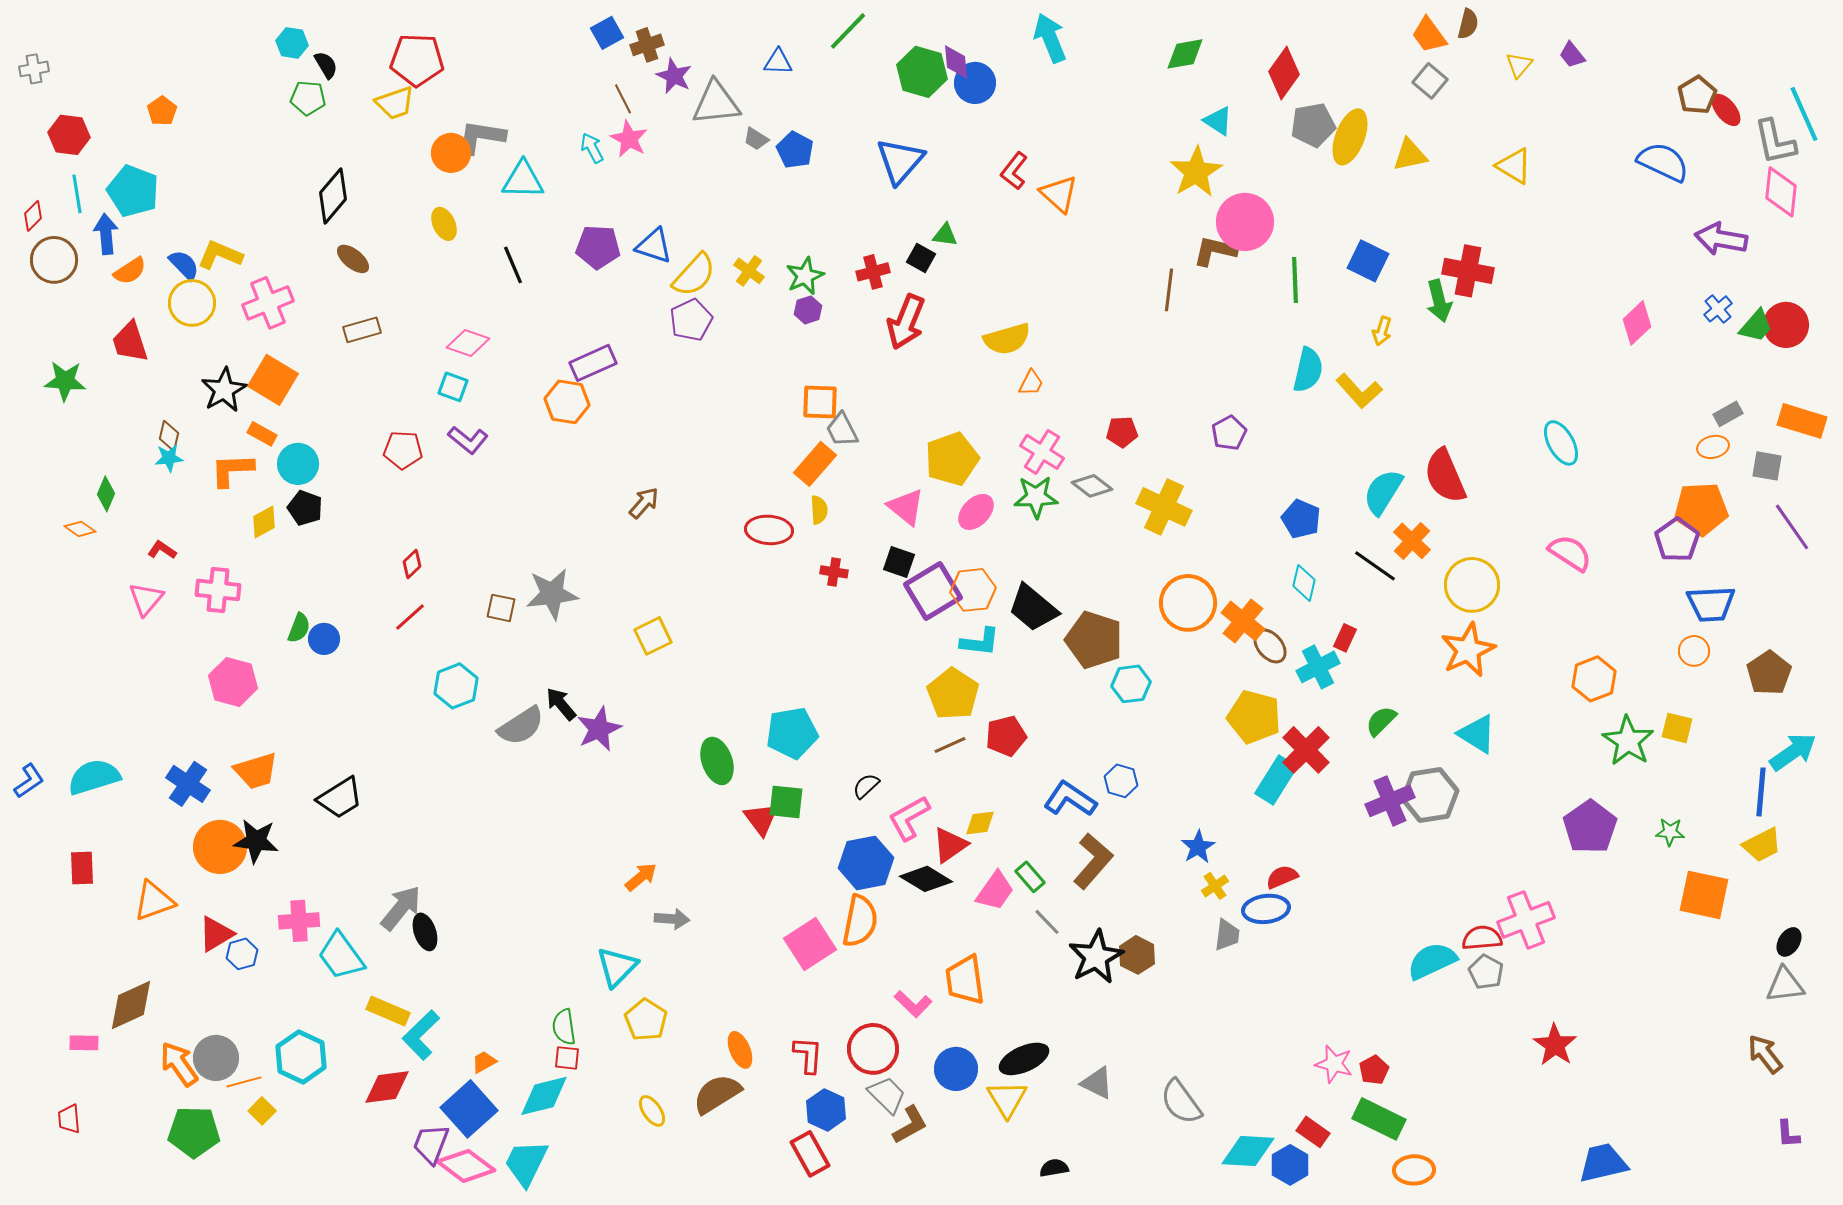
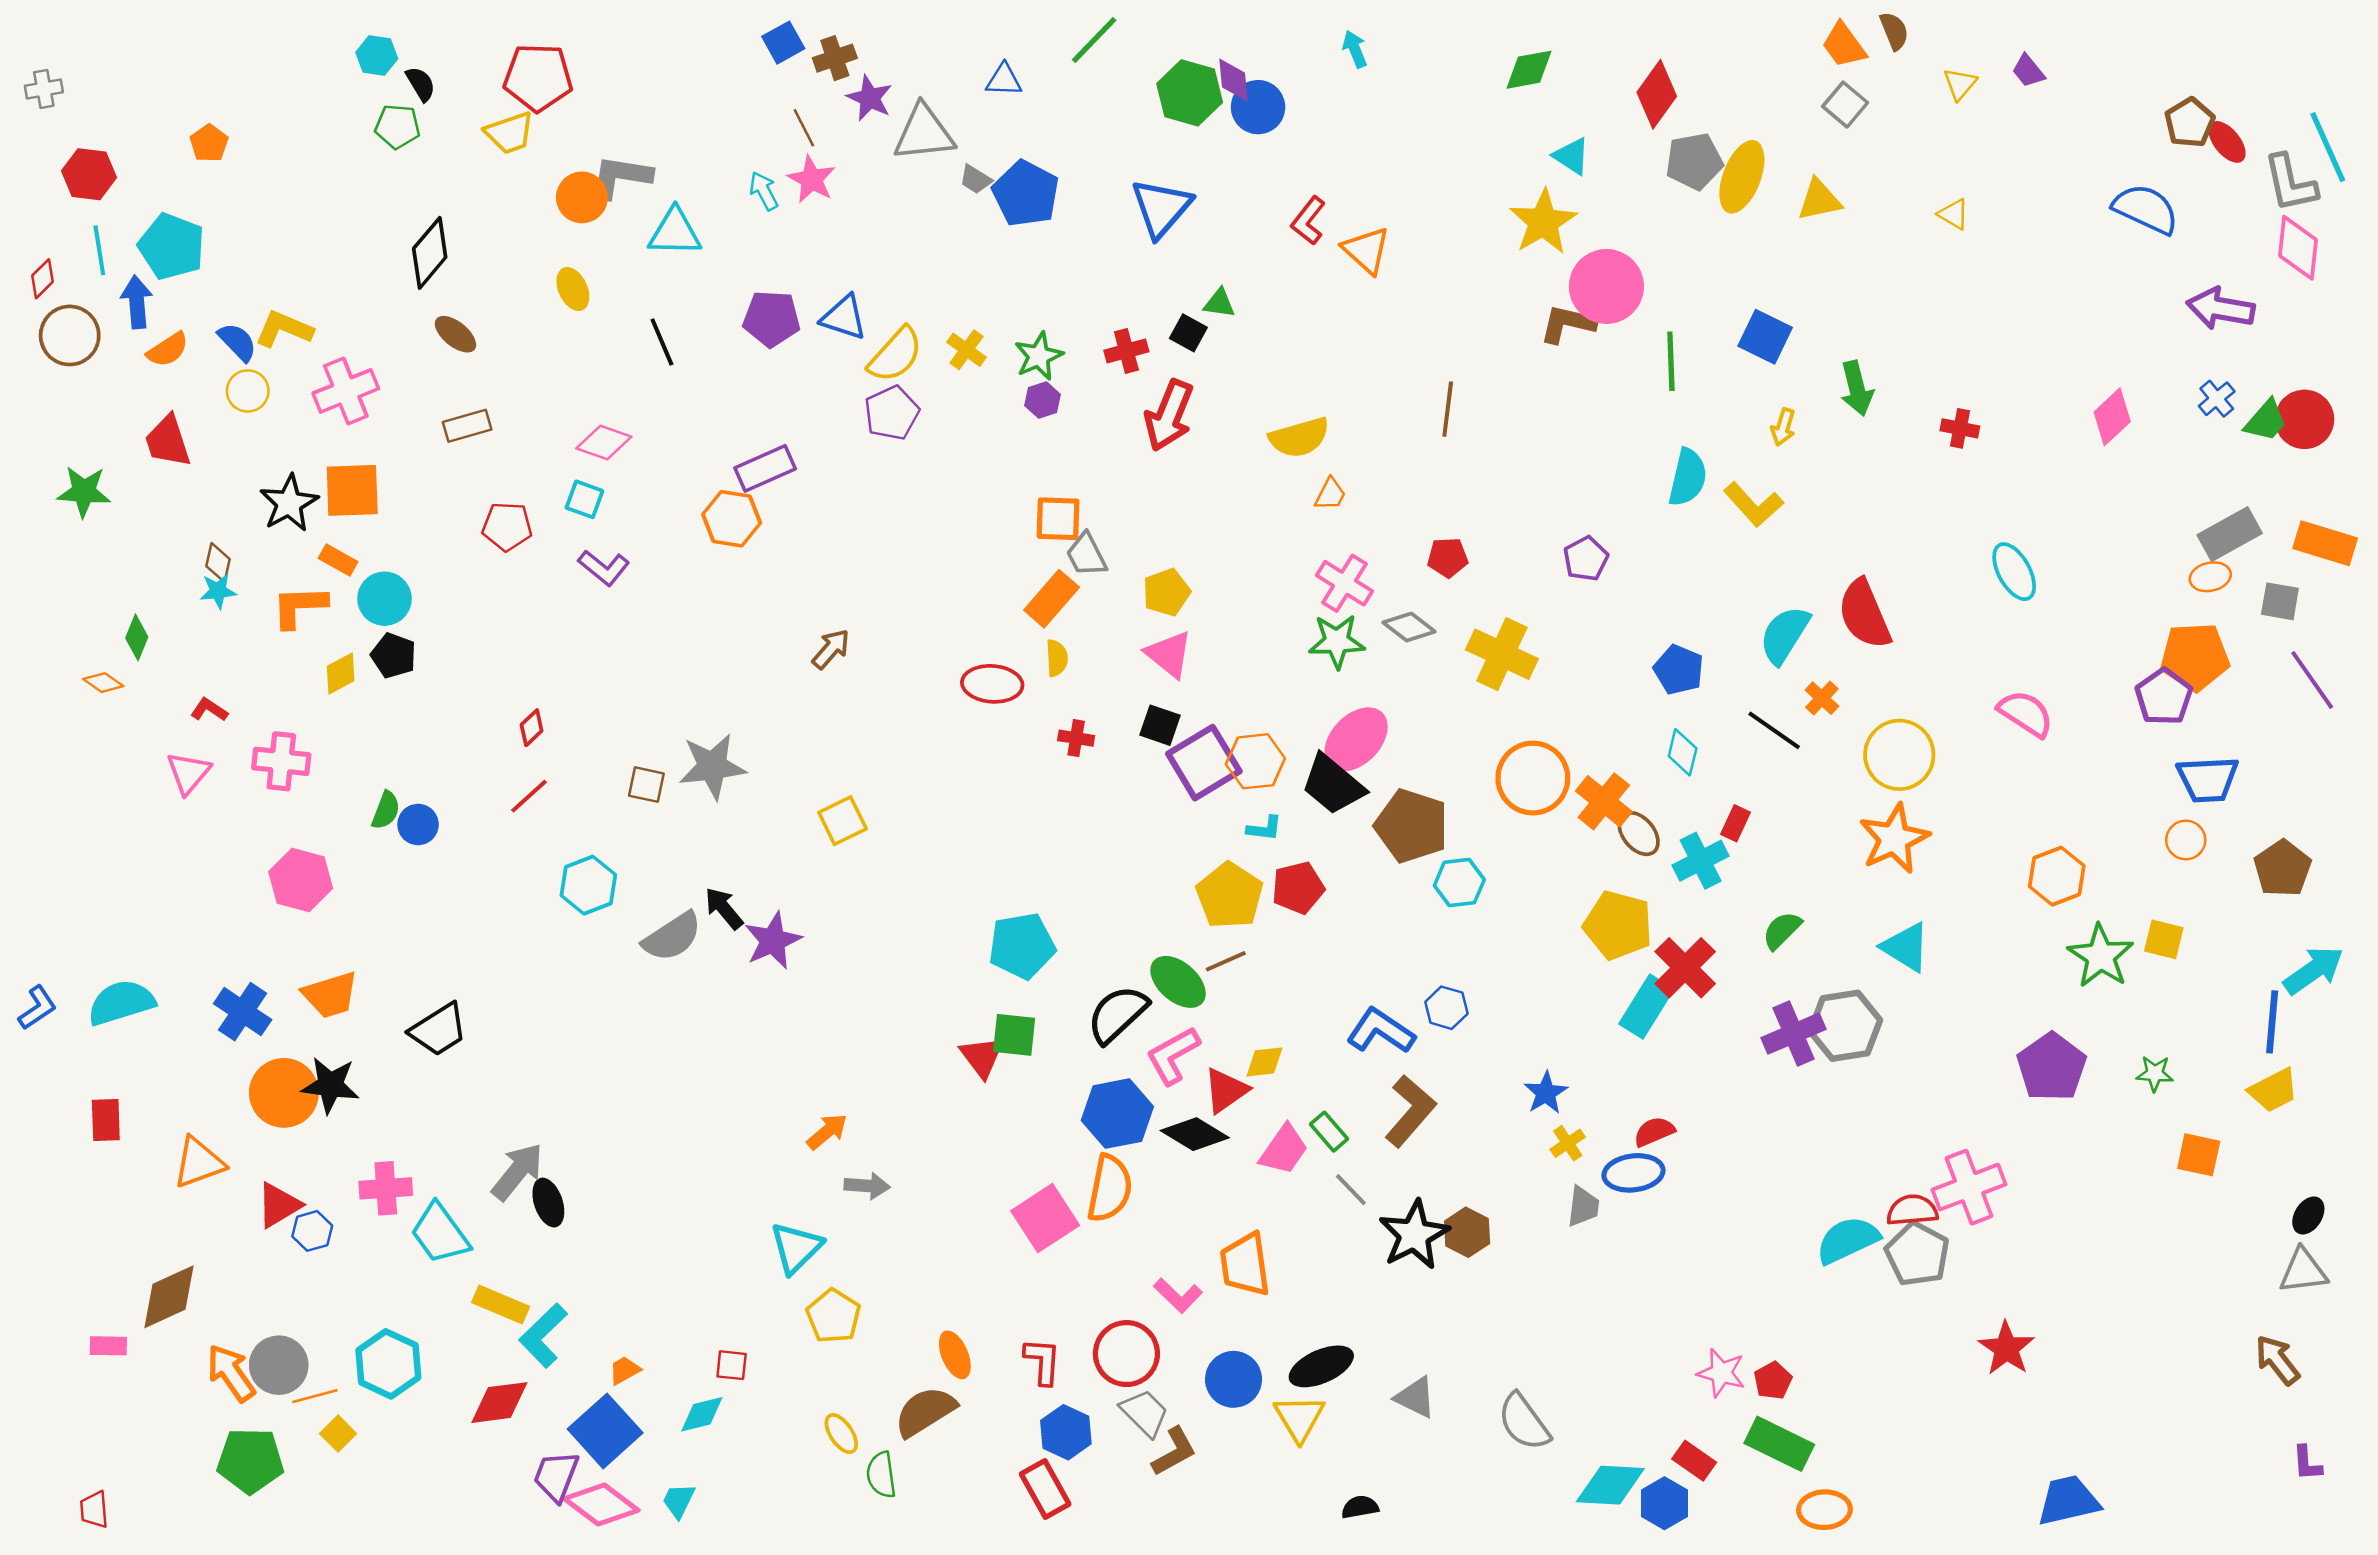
brown semicircle: (1468, 24) -> (1894, 31), turned -36
cyan arrow: (1050, 38) -> (1355, 49), size x0.6
blue pentagon: (795, 150) -> (1026, 194), size x1.4
yellow triangle: (1514, 166) -> (1954, 214), size x0.7
red cross: (1468, 271) -> (1960, 428), moved, size x0.6
brown line: (1169, 290) -> (1448, 409), moved
yellow circle: (192, 303) -> (248, 391), size x0.7
orange square: (273, 380) -> (352, 490), turned -33
gray rectangle: (1728, 414) -> (2230, 534), size x1.6
red pentagon: (403, 450) -> (507, 526), moved
yellow pentagon: (952, 459) -> (1166, 592), moved, size x0.7
pink ellipse: (976, 512) -> (1356, 739), moved, size x1.4
orange cross: (1412, 541) -> (1822, 698), size x0.7
cyan L-shape: (980, 642) -> (1264, 828), size x0.7
red pentagon: (1006, 736) -> (1298, 888), moved
green ellipse: (717, 761) -> (1178, 982), moved, turned -30
black semicircle: (866, 786) -> (1117, 1014), size x1.8
orange square: (1704, 895) -> (2199, 1155), size x0.7
gray pentagon: (1486, 972) -> (1917, 1254), size x1.4
green semicircle: (564, 1027) -> (881, 1475), moved
cyan diamond: (544, 1096) -> (702, 1414), size x0.7
red trapezoid: (69, 1119) -> (94, 1510), moved
cyan trapezoid: (526, 1163) -> (679, 1501), size x0.6

